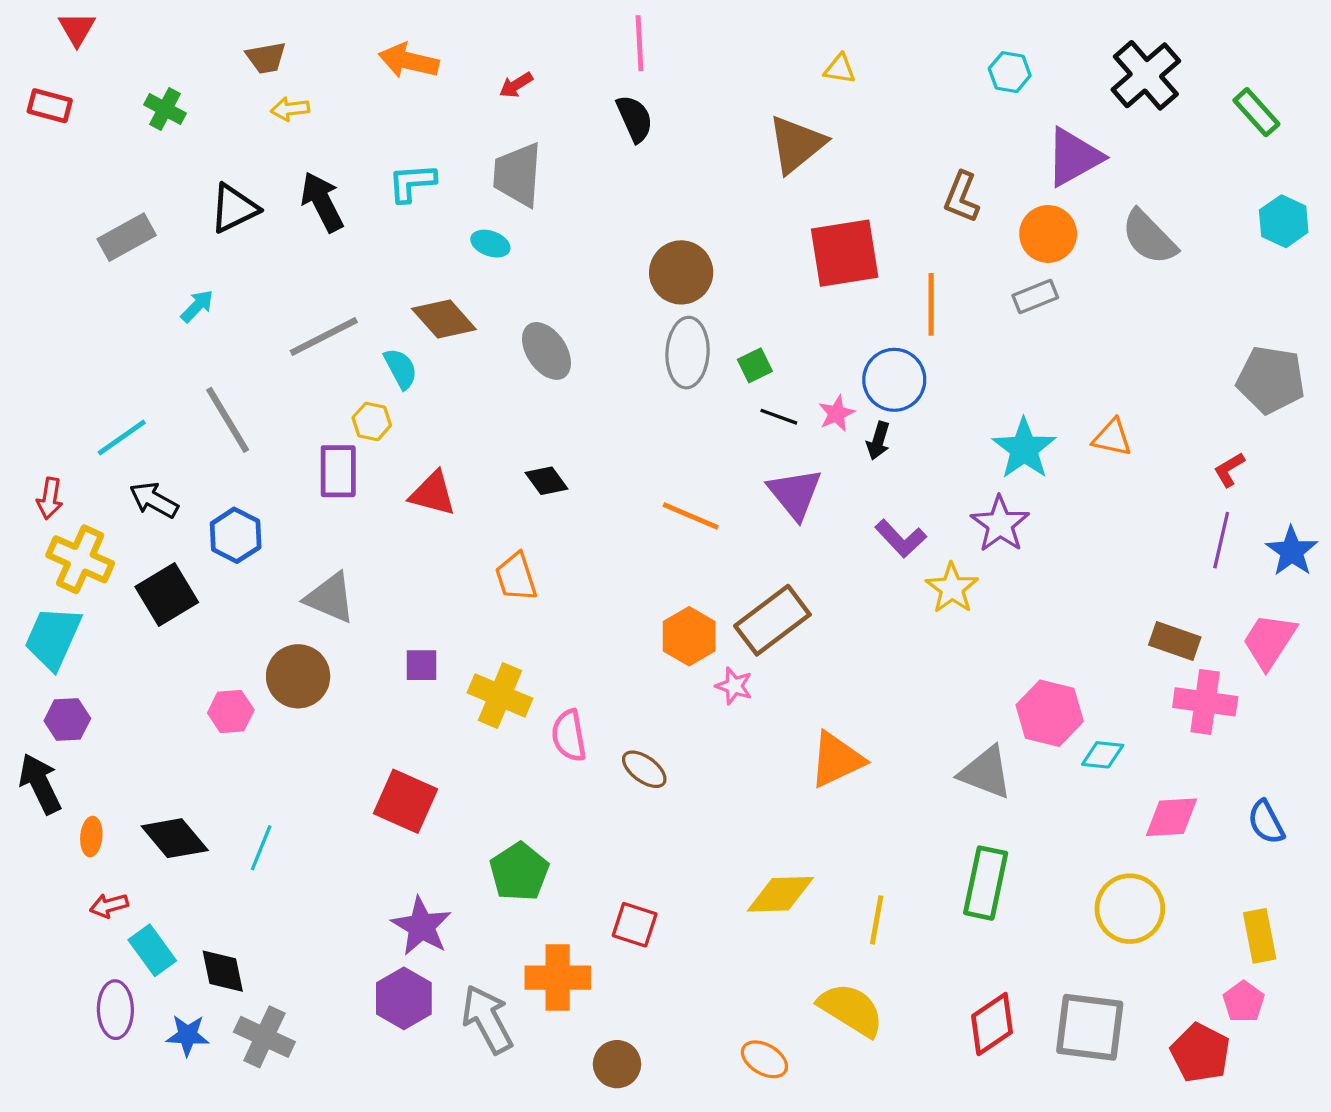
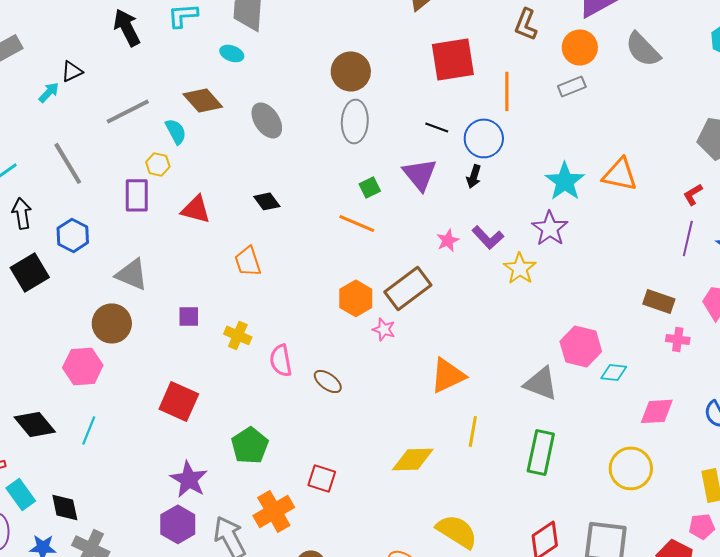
black triangle: (234, 208) -> (72, 71), moved, size x0.7
green square: (755, 365) -> (370, 187), moved
pink star: (837, 413) -> (448, 240), moved
black line: (779, 417) -> (437, 127), moved
orange triangle: (1112, 438) -> (620, 174), size x1.4
purple triangle: (795, 494) -> (420, 174), moved
black arrow: (154, 500) -> (22, 213), turned 52
yellow cross: (500, 696) -> (238, 335), size x0.7
pink cross: (1205, 702) -> (678, 339), size x0.6
pink hexagon: (231, 712) -> (83, 366), moved, size x1.4
yellow line: (877, 920) -> (473, 431), moved
orange cross: (558, 978) -> (274, 511), turned -30
pink pentagon: (1244, 1002) -> (702, 526), turned 30

